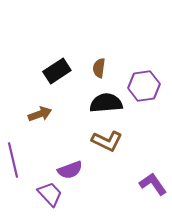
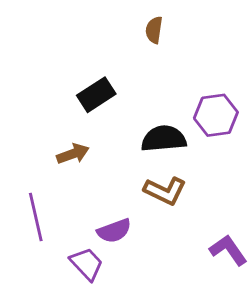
brown semicircle: (99, 68) -> (154, 30), moved

